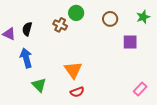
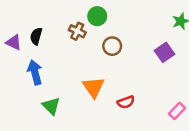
brown circle: (110, 19) -> (112, 46), moved
purple square: (130, 42) -> (165, 52), turned -35
red semicircle: (77, 92) -> (126, 102), moved

